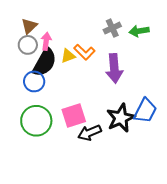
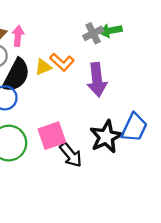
green arrow: (139, 31) -> (111, 31), moved
pink arrow: (46, 41) -> (18, 36), moved
black arrow: (90, 133) -> (71, 155), turned -105

